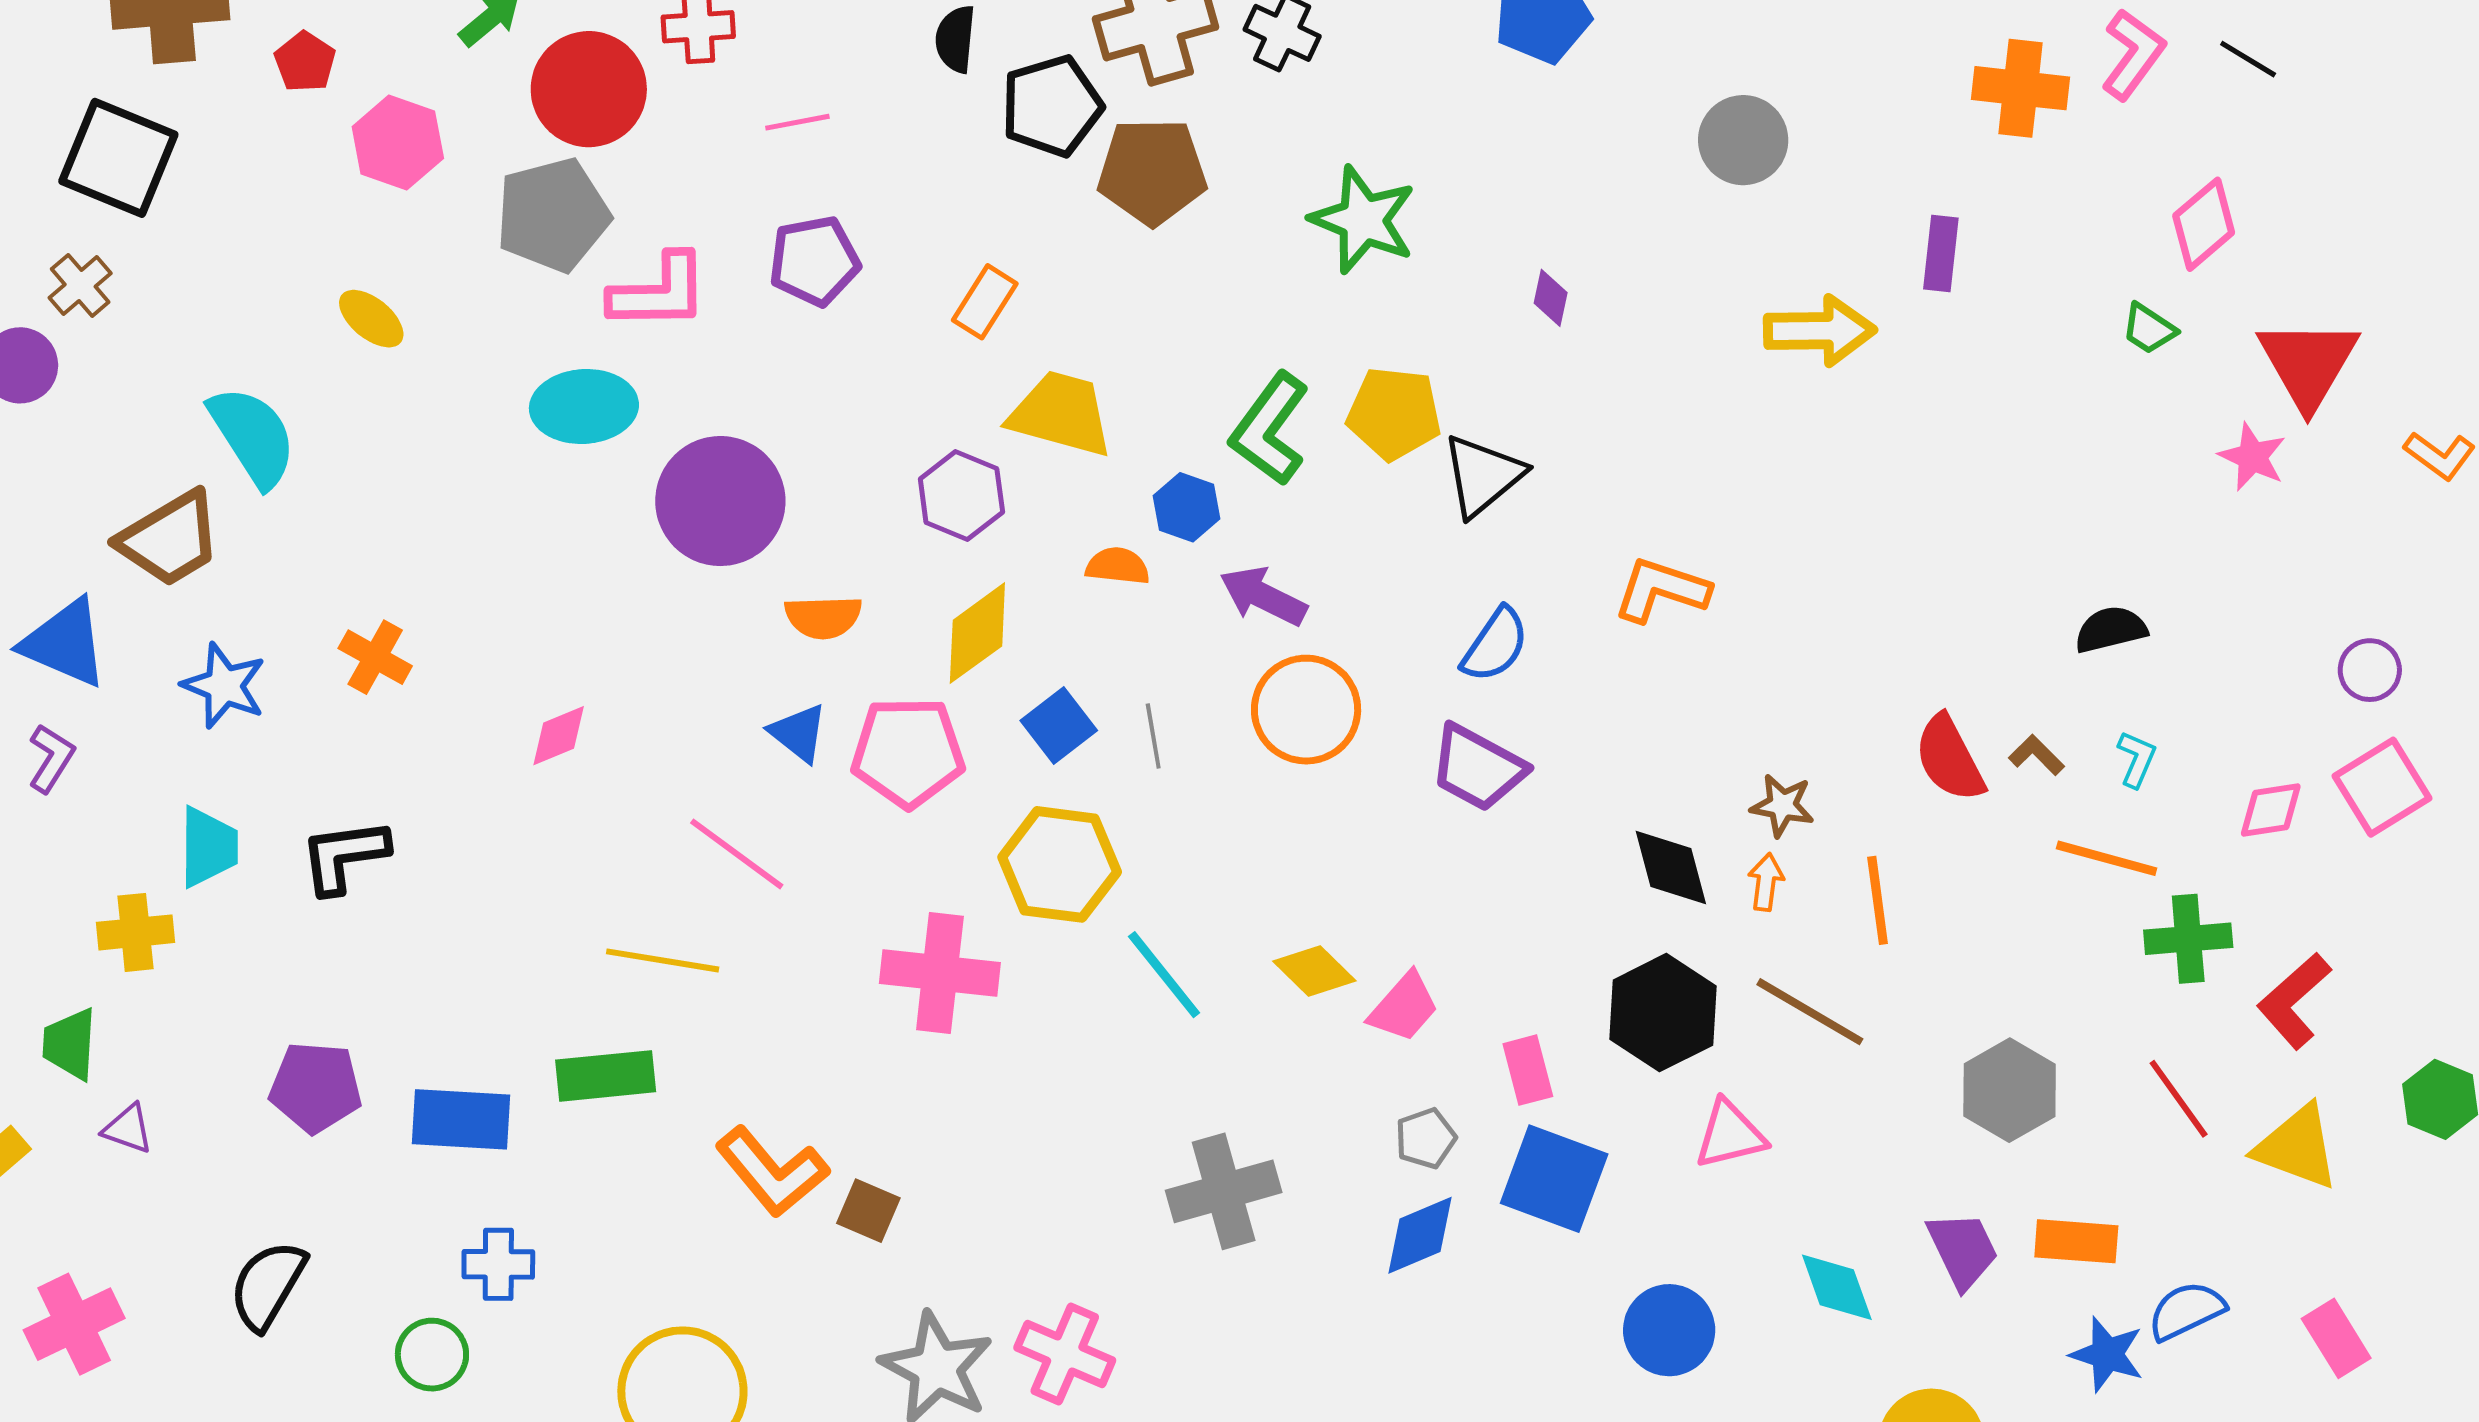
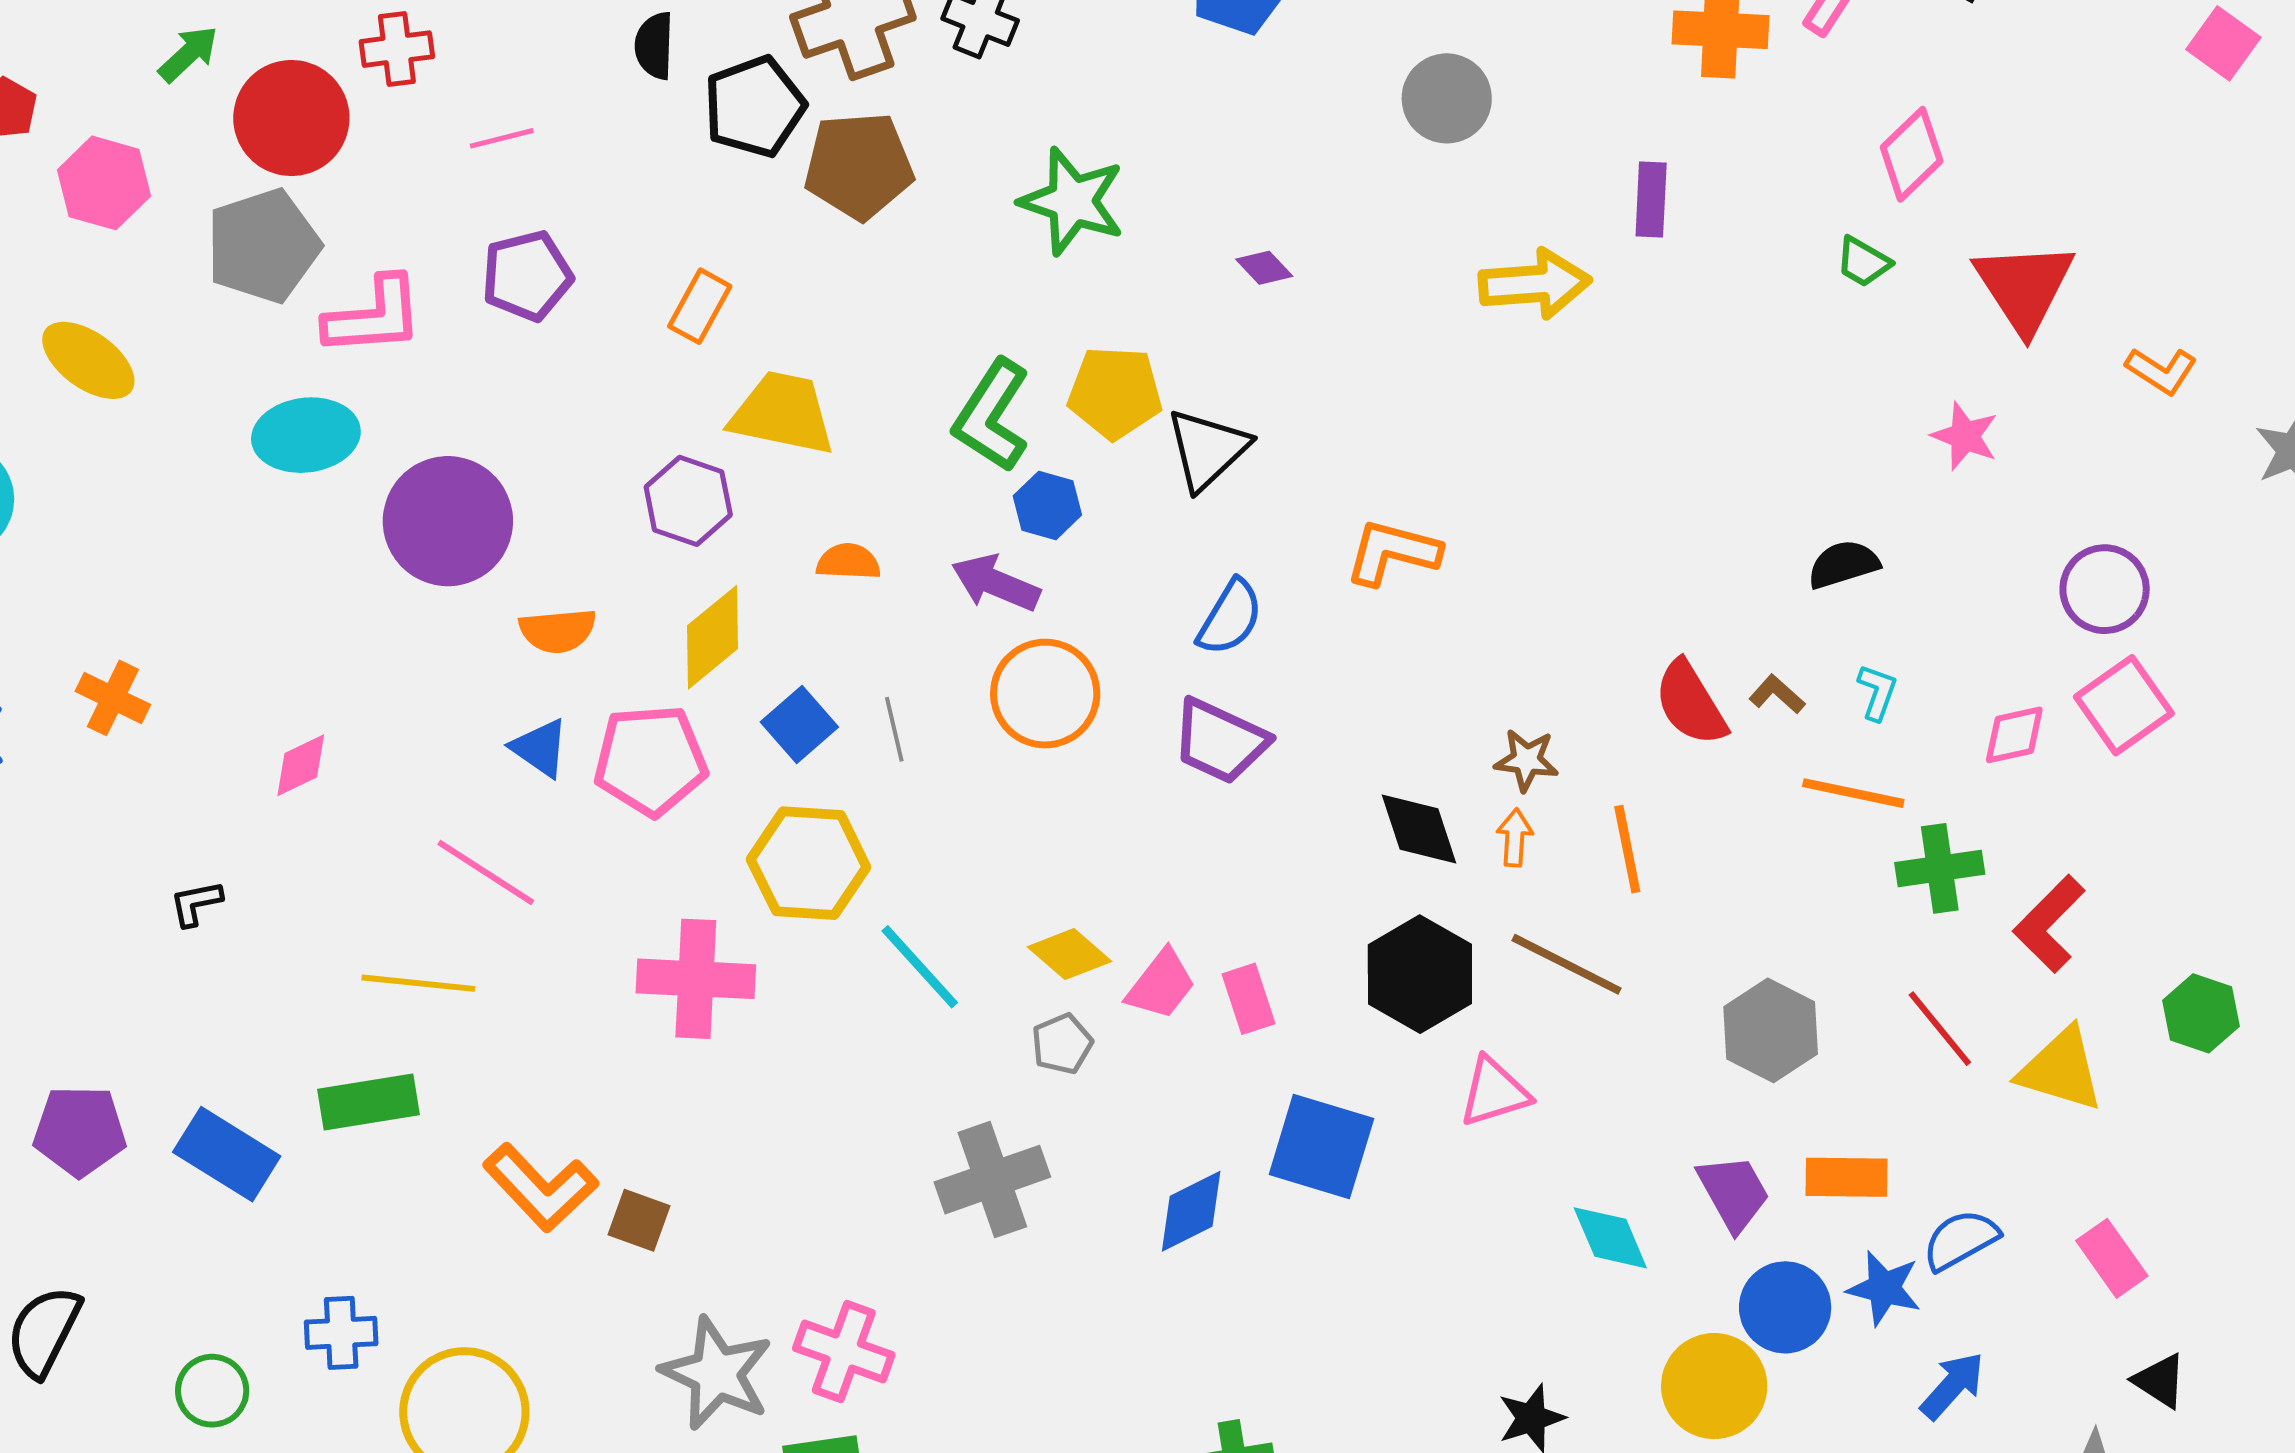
purple diamond: (1551, 298) -> (1264, 268), turned -52
yellow ellipse: (371, 319) -> (88, 360), size x1.4
pink star: (2252, 457) -> (1965, 436), moved
blue hexagon: (1187, 507) -> (1047, 505), moved
purple circle: (2370, 670) -> (2105, 589), size x1.4
black L-shape: (344, 856) -> (196, 903), moved, size x0.6
pink rectangle: (1528, 1070) -> (1249, 999), moved
blue rectangle: (461, 1119) -> (227, 1154), turned 32
gray pentagon: (1426, 1138) -> (1062, 1044), moved
blue cross: (498, 1264) -> (341, 1333), moved
blue circle: (1669, 1330) -> (1785, 1307), moved

